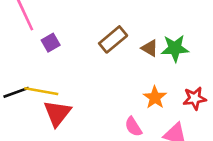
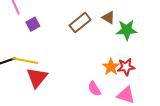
brown triangle: (150, 48) -> (108, 18), moved
red star: (195, 98) -> (126, 67), moved

